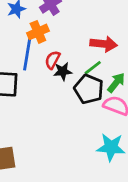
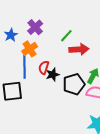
green line: (93, 68) -> (66, 36), moved
black pentagon: (89, 89) -> (74, 84), turned -30

